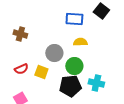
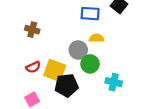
gray circle: (54, 53) -> (78, 50), moved
yellow square: (41, 72) -> (55, 70), size x1.5
black pentagon: (70, 86) -> (66, 85), moved

